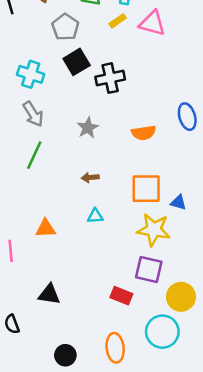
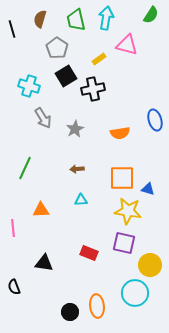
yellow rectangle: (118, 21) -> (99, 59), moved
gray arrow: (33, 114) -> (43, 118), moved
green line: (34, 155) -> (25, 168), moved
red rectangle: (121, 296) -> (89, 253), moved
black circle: (65, 355) -> (70, 312), moved

